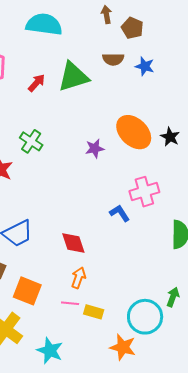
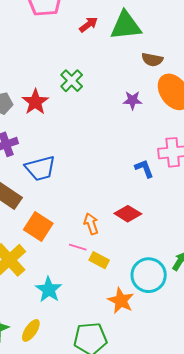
brown semicircle: (113, 59) -> (152, 60), moved
red diamond: (73, 243) -> (128, 214), moved, turned -52
orange arrow: (79, 278) -> (91, 224), turned -50

